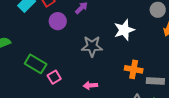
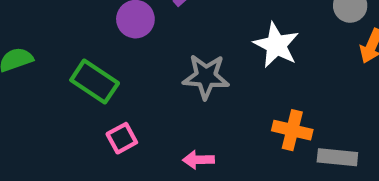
white star: (124, 30) -> (276, 45), turned -30
green rectangle: (36, 64) -> (95, 82), moved

